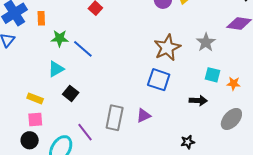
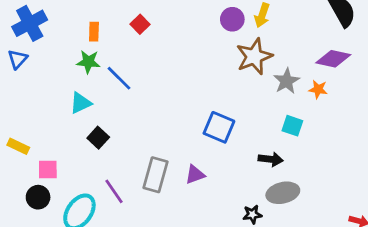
orange rectangle: (41, 18) -> (94, 32), moved
brown star: (167, 48) -> (254, 56), moved
orange star: (234, 84) -> (318, 89), moved
yellow rectangle: (35, 98) -> (18, 146), moved
gray ellipse: (231, 119) -> (283, 193), moved, turned 30

